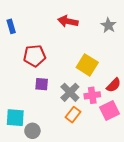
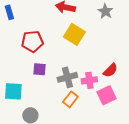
yellow square: (87, 65) -> (74, 34), moved
gray cross: (70, 92) -> (67, 77), turned 30
cyan square: (15, 118) -> (13, 91), moved

